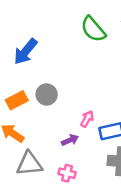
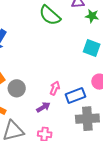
gray circle: (47, 94) -> (17, 88), moved

